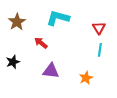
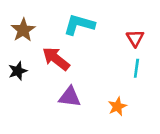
red arrow: (41, 43) -> (56, 59), size x1.5
black star: (13, 62) -> (18, 71), moved

